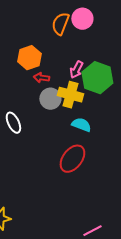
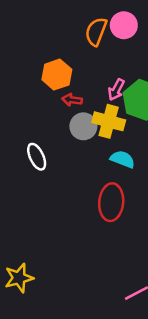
red ellipse: (72, 159) -> (111, 202), turned -32

